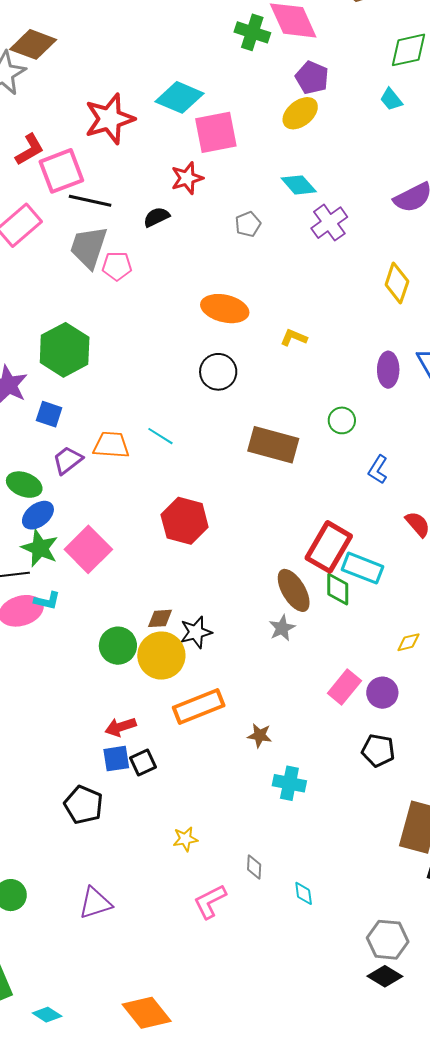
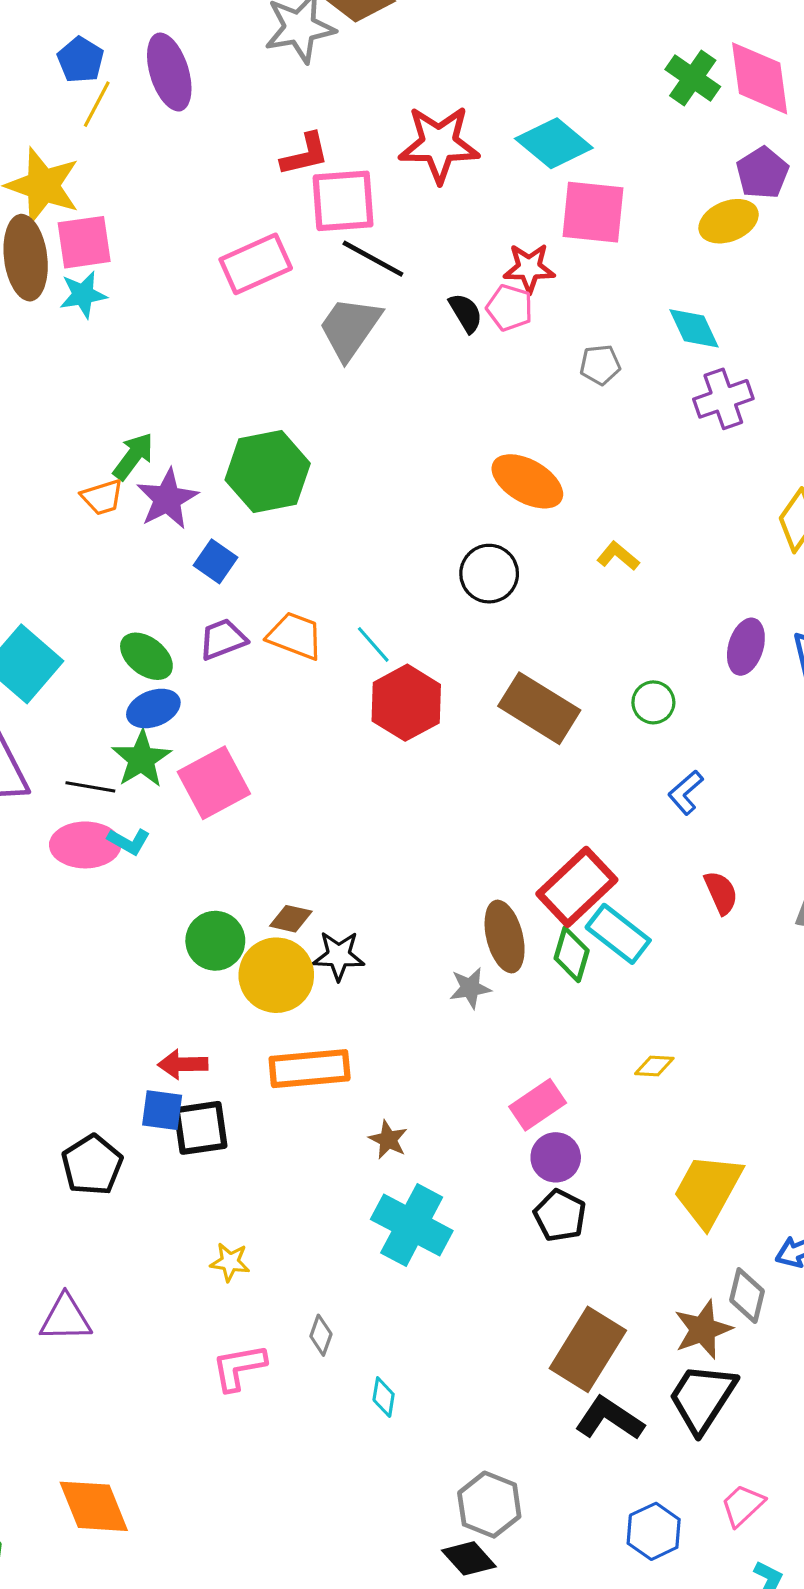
black semicircle: (156, 217) -> (466, 313), turned 68
pink pentagon: (117, 266) -> (510, 308), moved
red hexagon: (185, 521) -> (406, 703), moved
purple circle: (382, 693) -> (556, 1157), moved
black square: (143, 762) -> (201, 1128), size x1.4
cyan cross: (289, 783) -> (412, 1225), size x1.5

